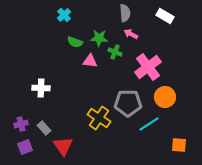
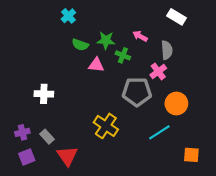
gray semicircle: (125, 13) -> (167, 50), moved
pink cross: (148, 67) -> (158, 71), size x0.6
gray pentagon: (128, 103) -> (137, 92), moved

